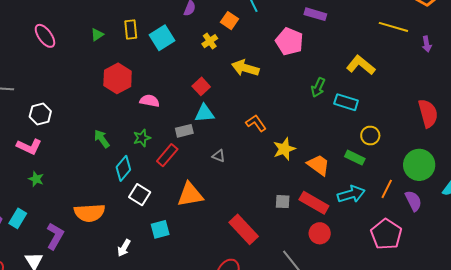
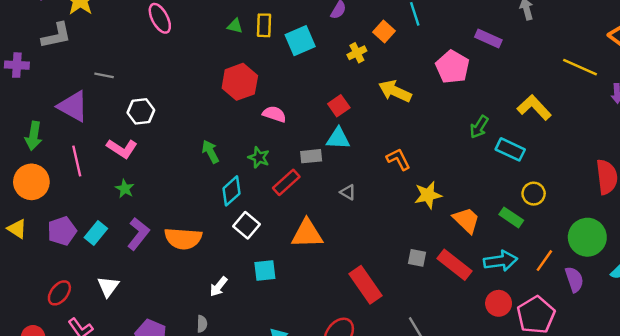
green triangle: (97, 35) -> (235, 26), moved, turned 40
green star: (142, 138) -> (259, 157), turned 30
red circle: (320, 233) -> (499, 303), moved
purple L-shape: (55, 236) -> (138, 234), moved

